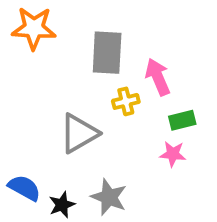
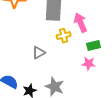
gray triangle: (79, 133) -> (39, 53), size x0.6

